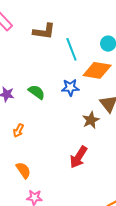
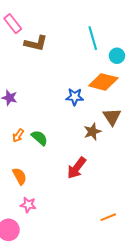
brown L-shape: (44, 31) -> (36, 43), moved
cyan line: (71, 49) -> (93, 38), moved
green semicircle: (37, 92) -> (39, 138), moved

